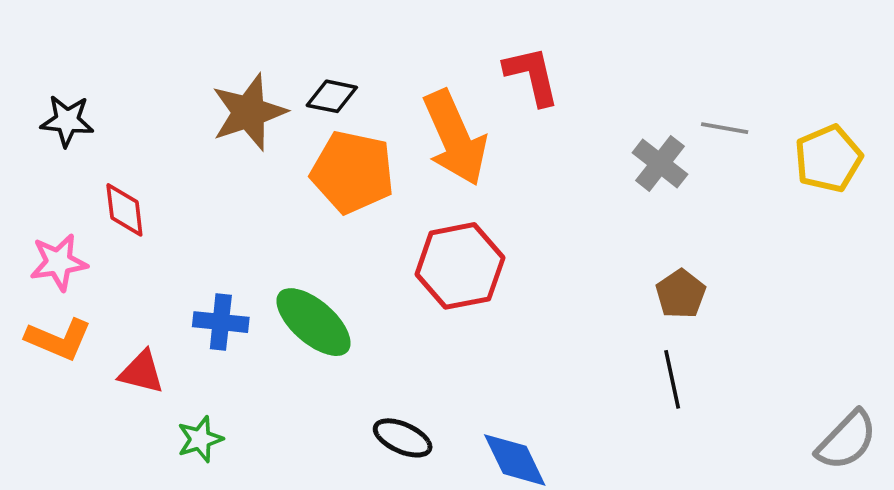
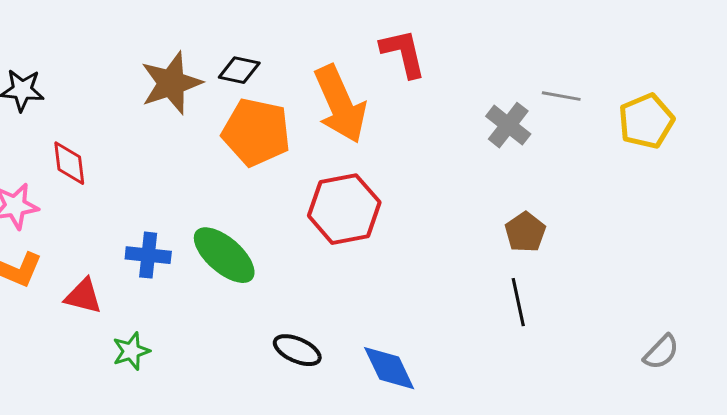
gray semicircle: (847, 440) -> (661, 352), size x0.7

